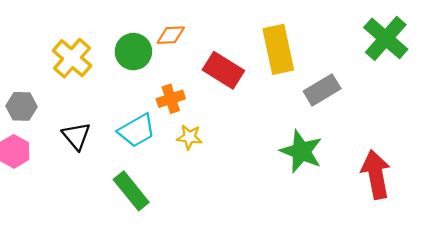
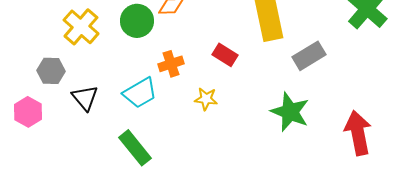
red rectangle: (223, 70) -> (225, 55), moved, size x0.7
gray hexagon: (22, 106) -> (51, 71), moved
yellow star: (189, 137) -> (206, 99), moved

